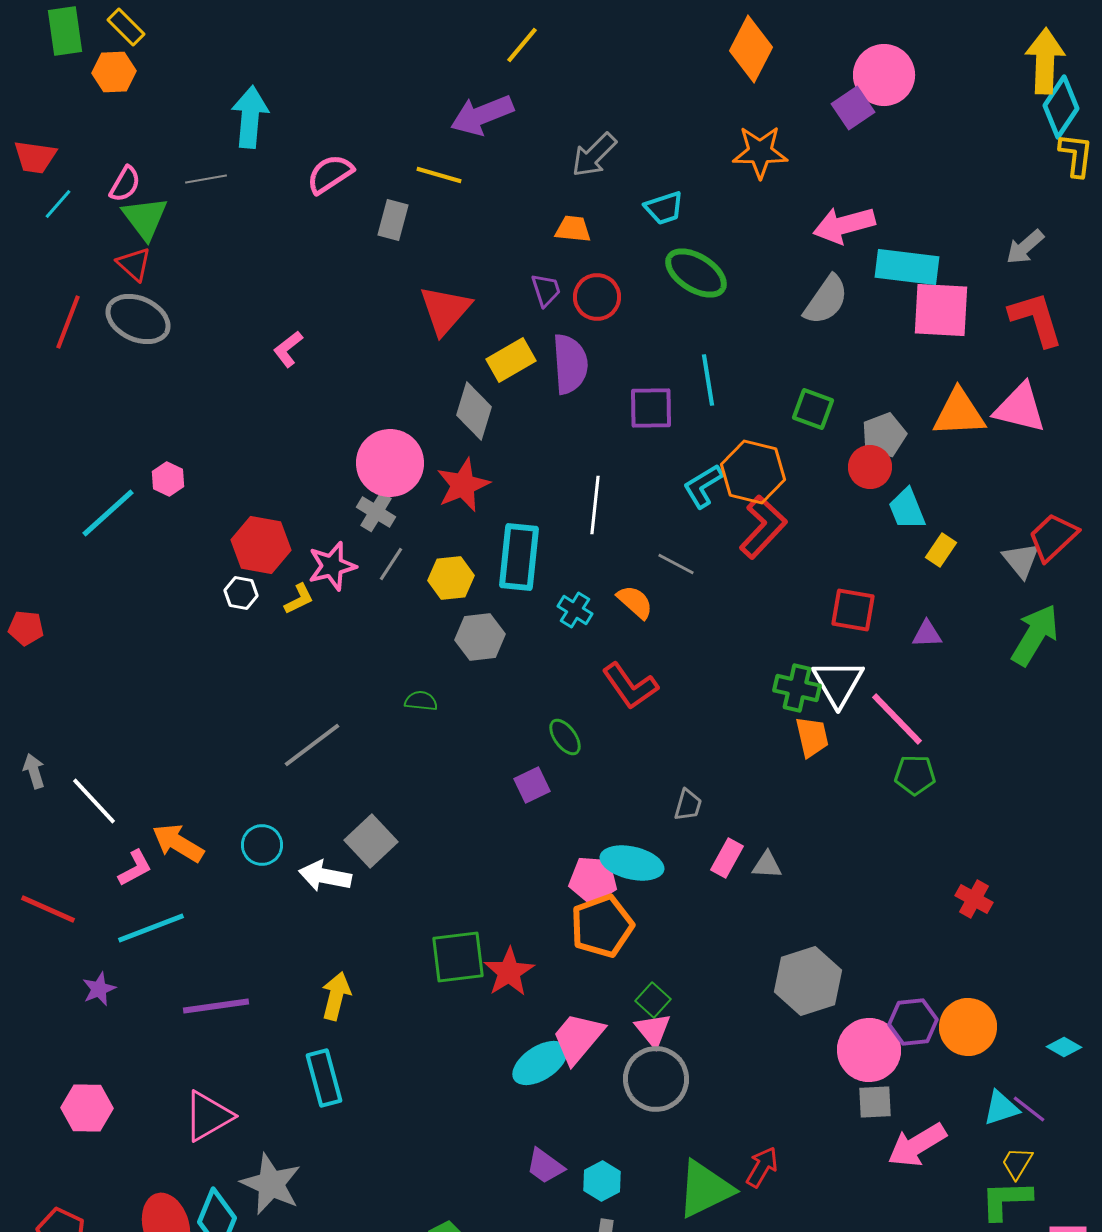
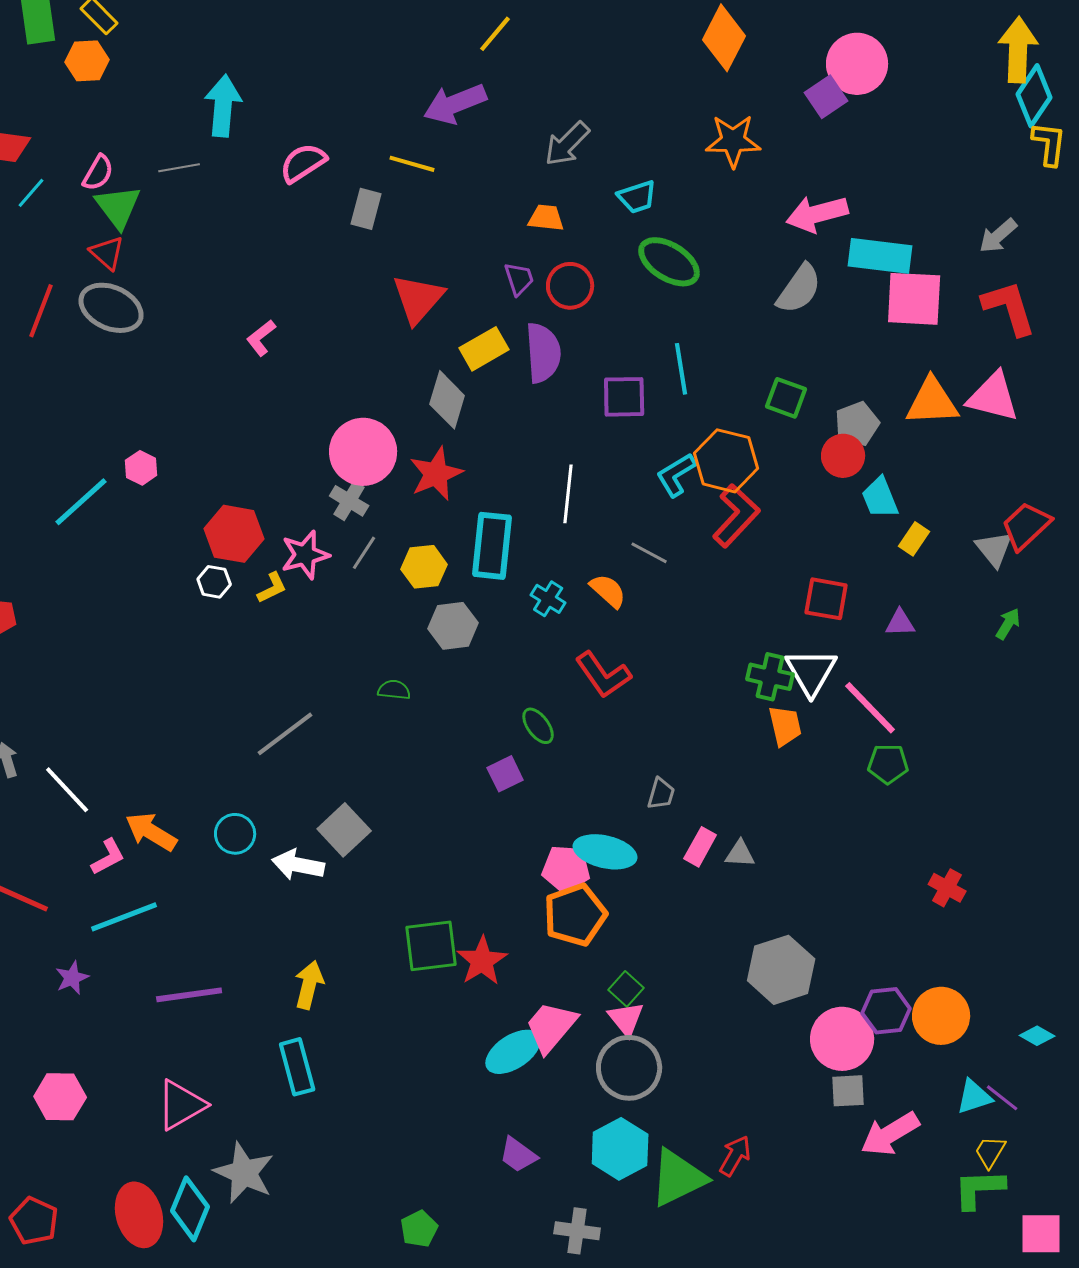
green arrow: (1035, 635) -> (1008, 624), size x0.5
cyan hexagon: (602, 1181) -> (620, 1149), moved, size x1.5

